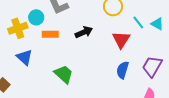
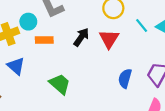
black arrow: (84, 32) -> (81, 37), turned -30
red triangle: (121, 40) -> (109, 39), moved

